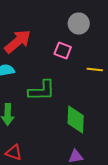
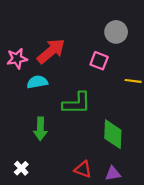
red triangle: (14, 152) -> (83, 169), moved

